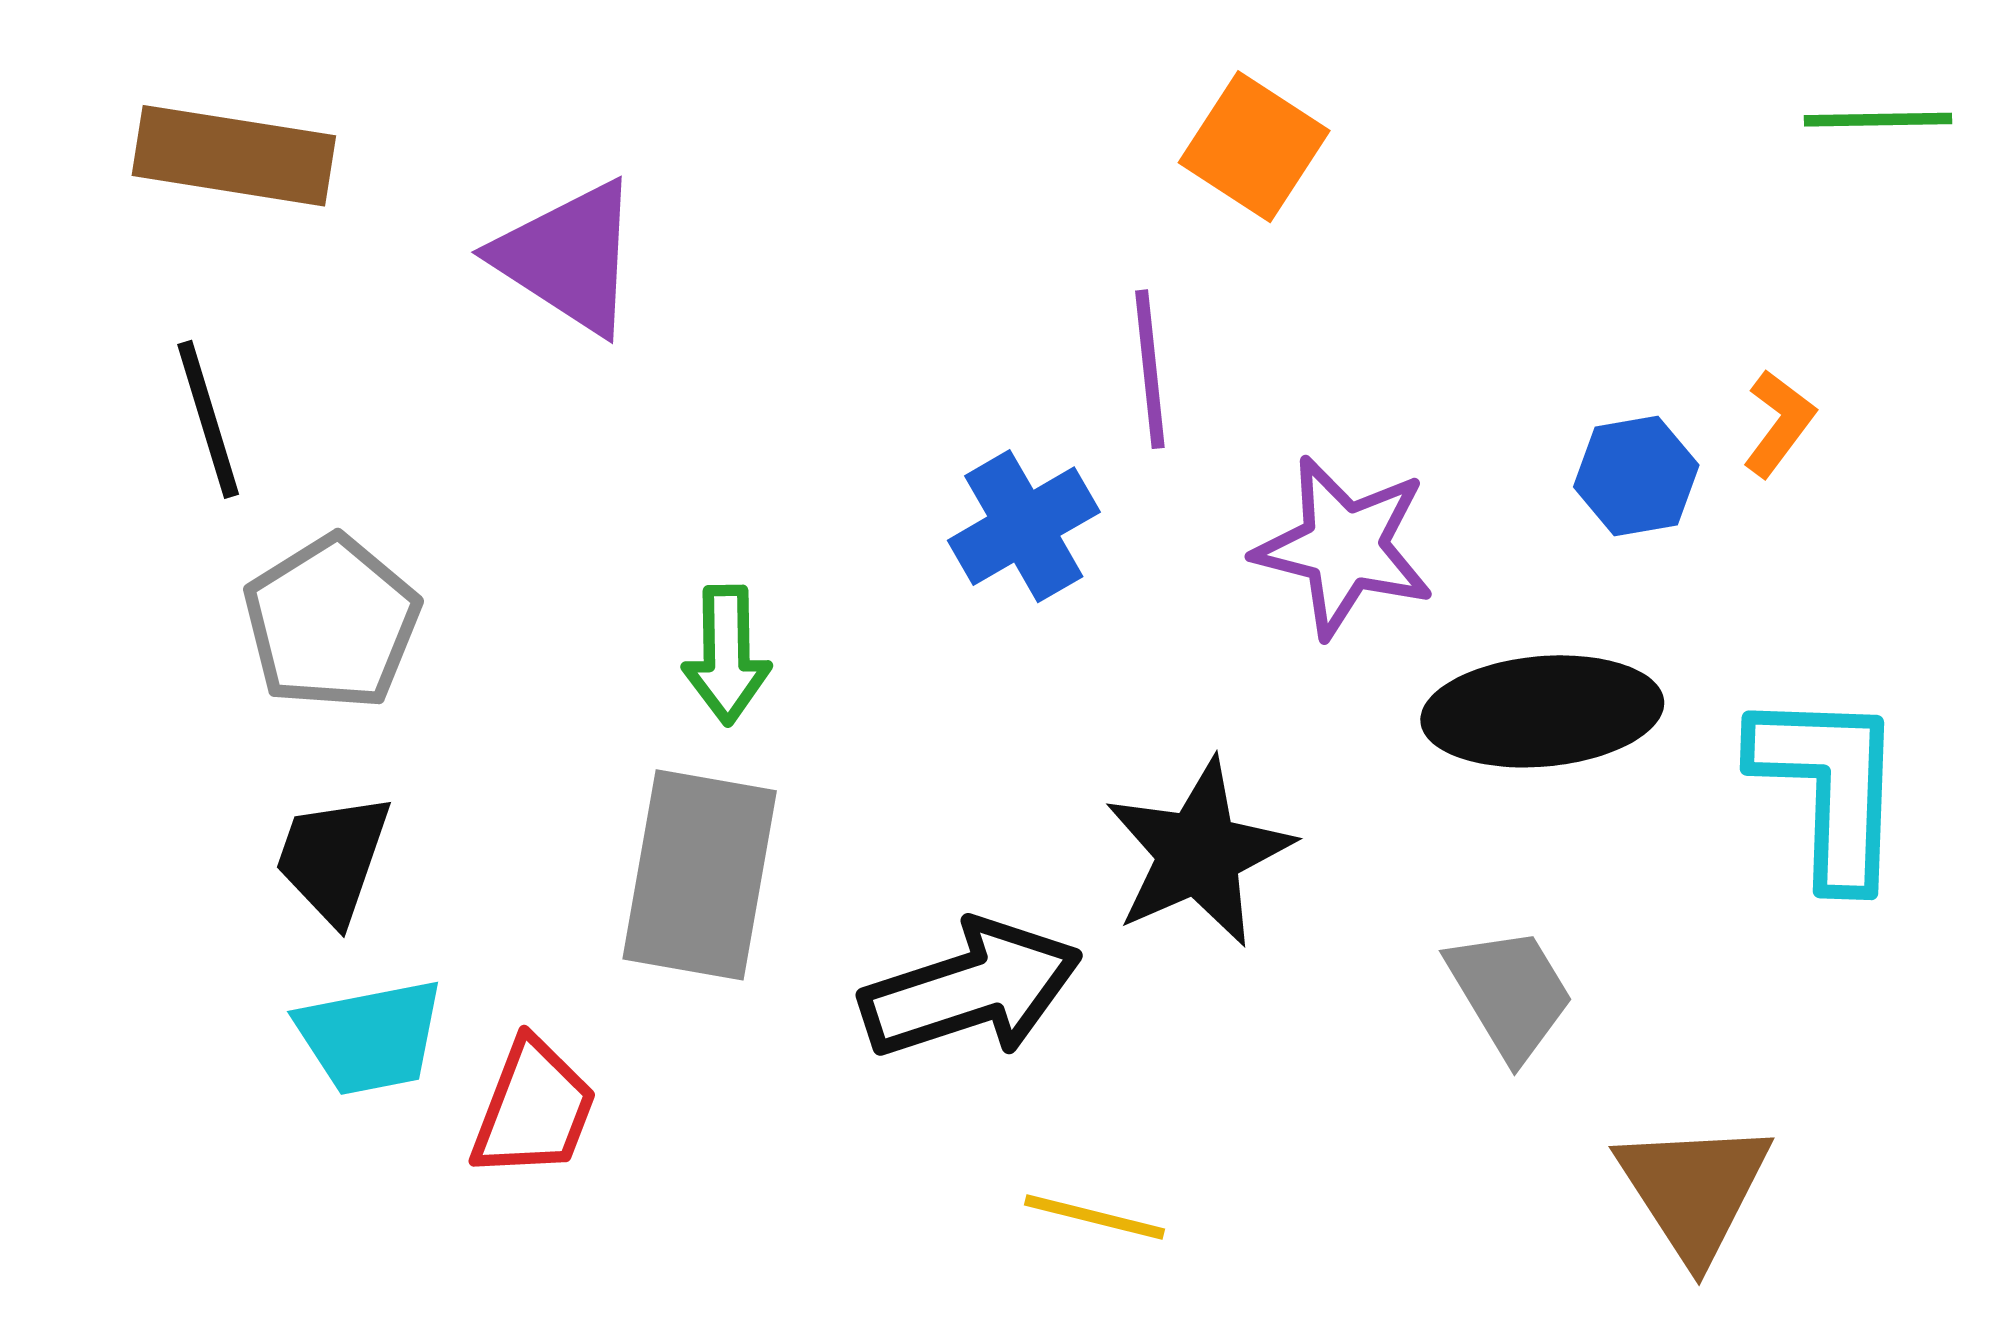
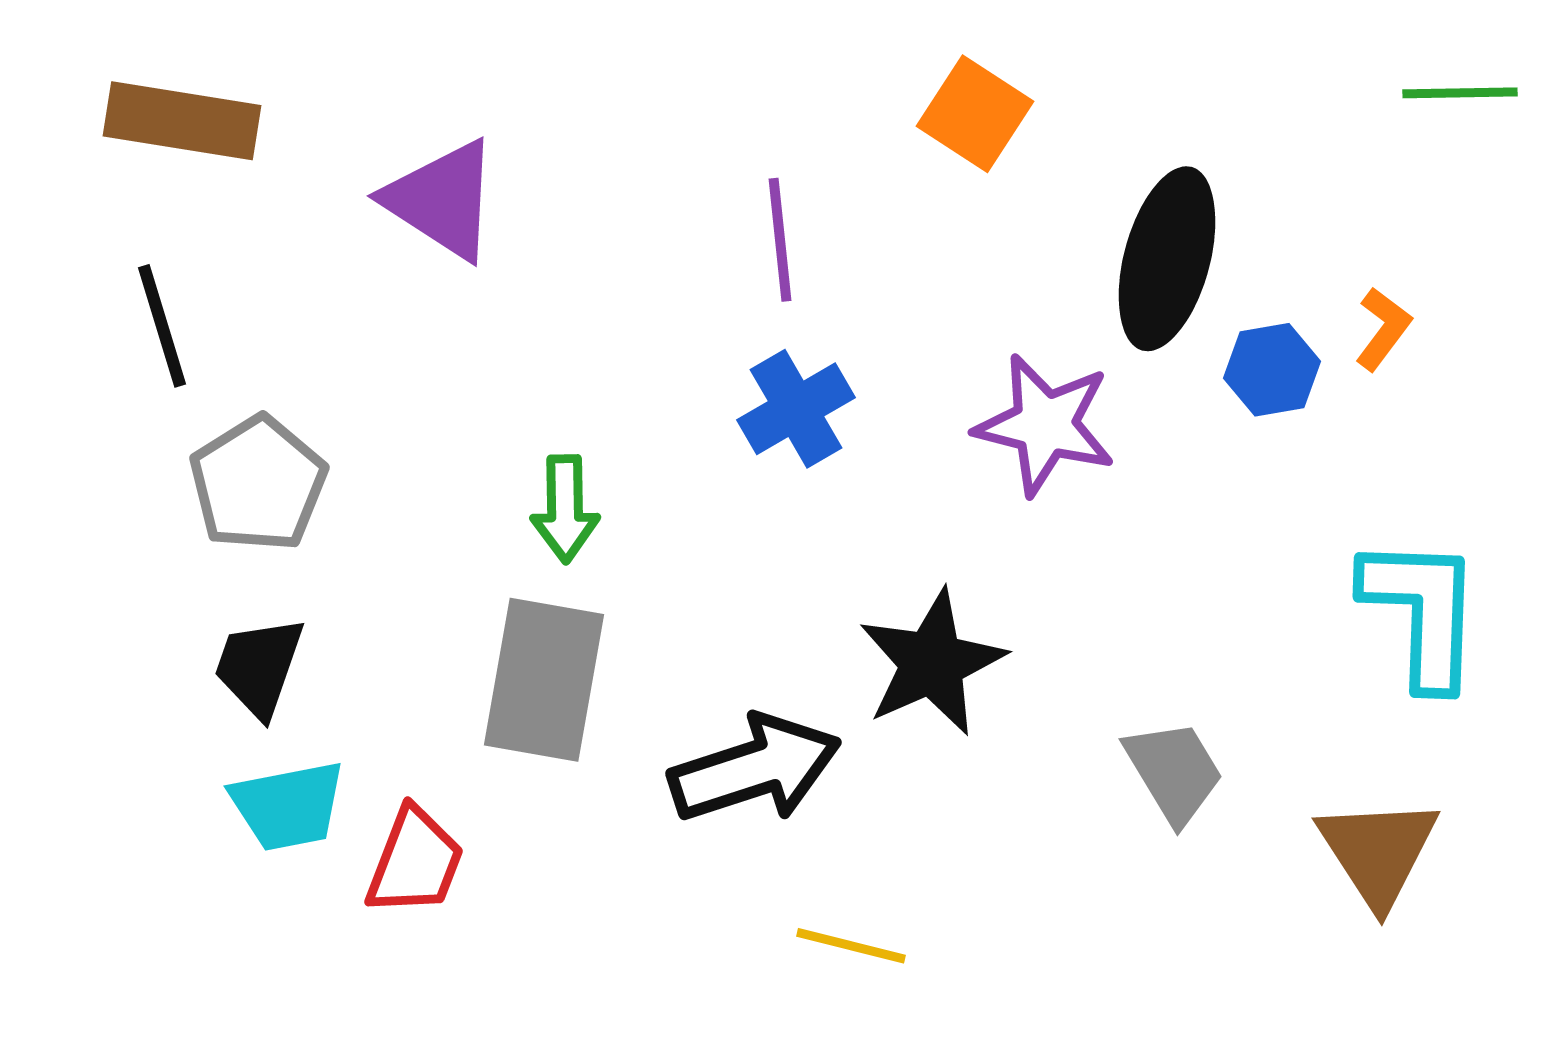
purple line: (1150, 369) -> (780, 240), moved
black ellipse: (1542, 711) -> (1167, 259), moved, turned -70
brown triangle: (1694, 1190) -> (1378, 852), moved

